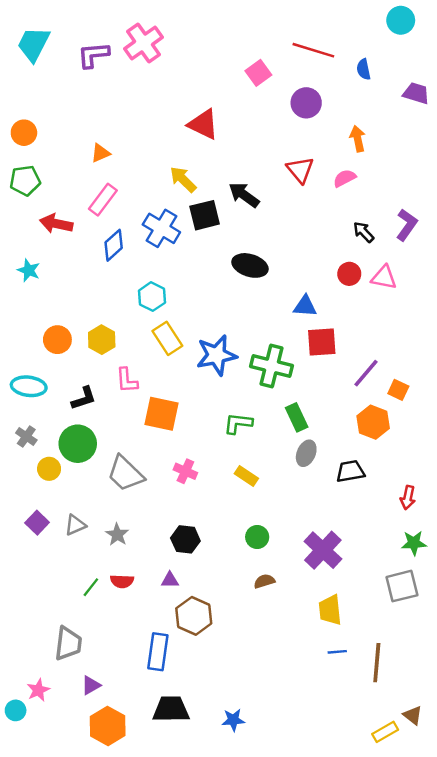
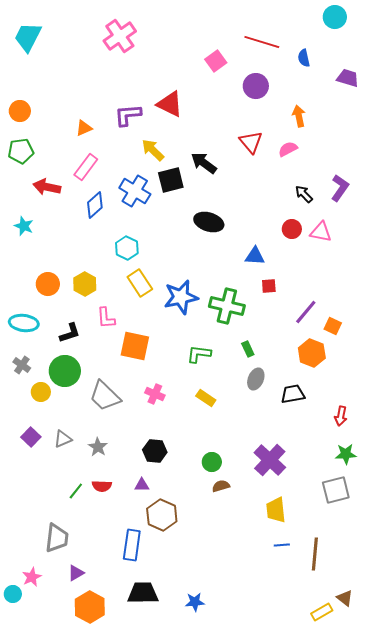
purple L-shape: (93, 55) -> (128, 115), moved
red square: (322, 342) -> (269, 286), size x0.6
green rectangle: (297, 417) -> (248, 349), size x0.7
green circle: (257, 537) -> (212, 462), moved

